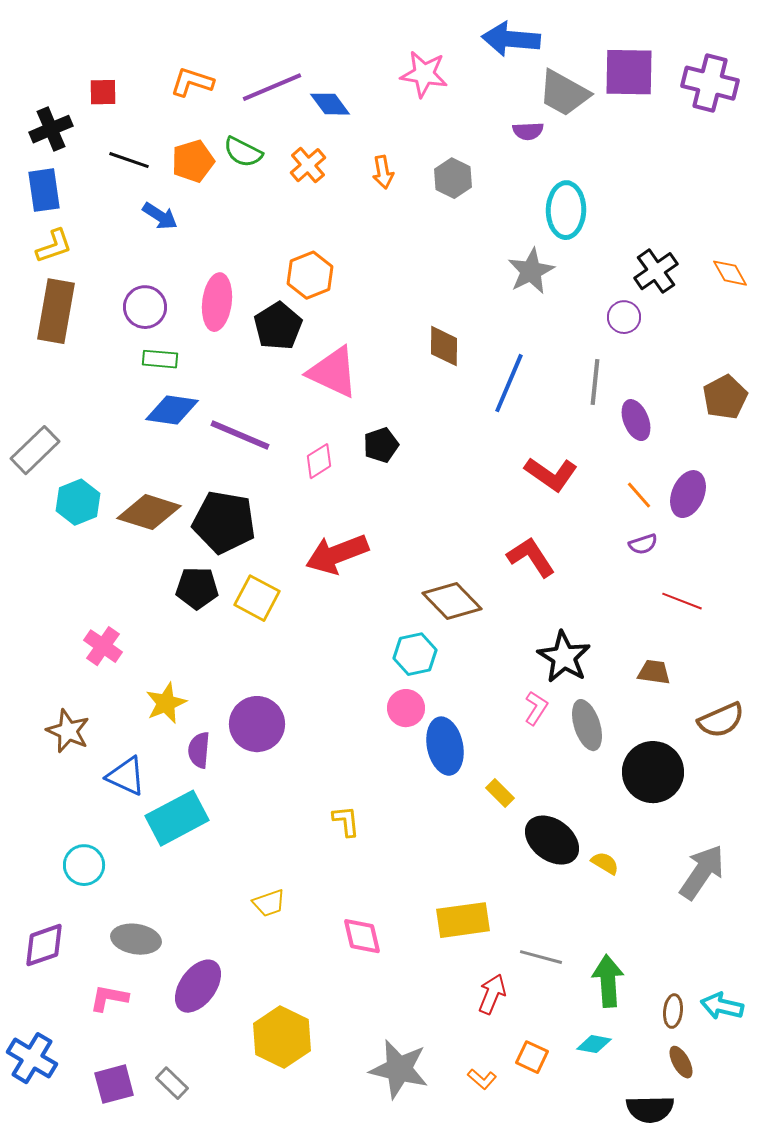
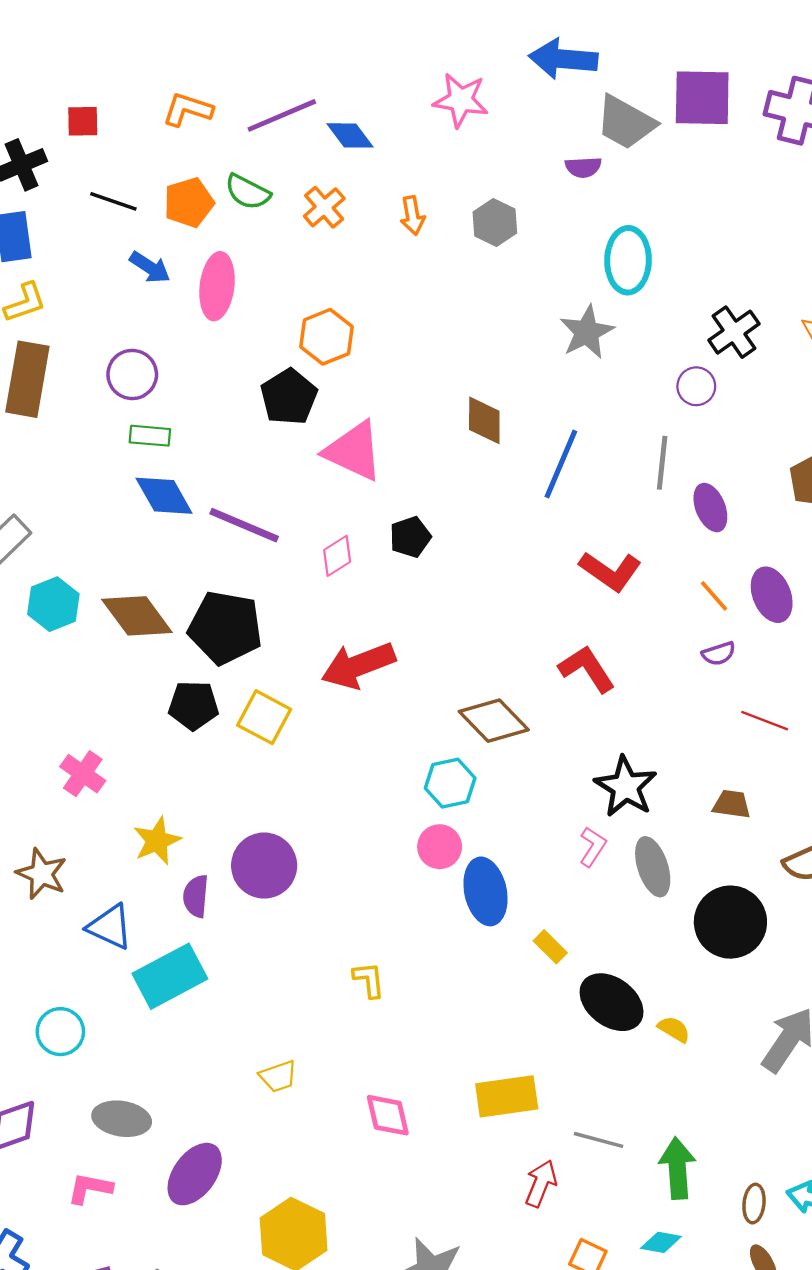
pink ellipse: (217, 302) -> (217, 286), moved
blue diamond: (172, 410) -> (164, 496), turned 52
purple ellipse: (688, 494) -> (772, 595), turned -45
brown diamond: (149, 512) -> (137, 616), turned 36

